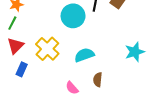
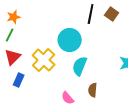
cyan circle: (73, 16) -> (70, 40), moved
cyan semicircle: (84, 55) -> (80, 66), turned -48

